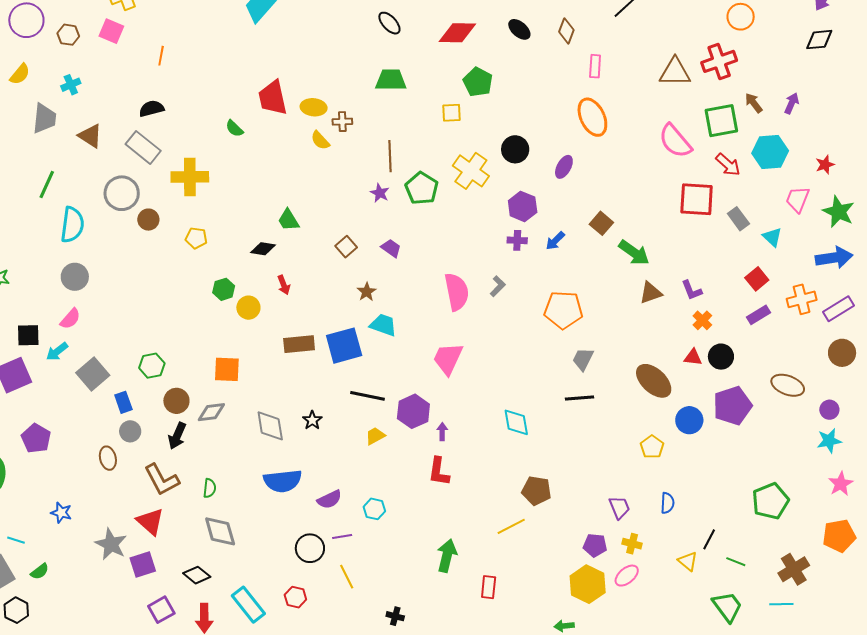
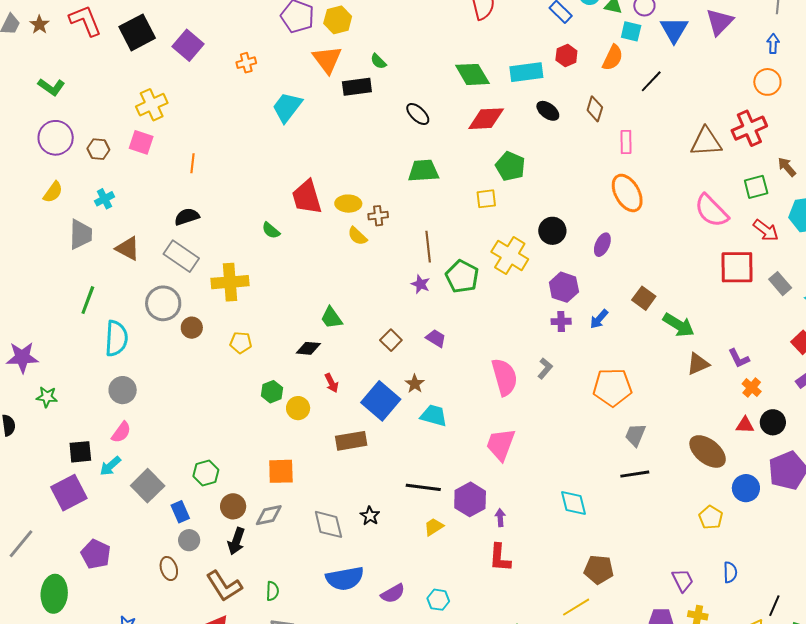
green square: (721, 121) -> (756, 187), size x0.7
blue square: (344, 346) -> (381, 401), moved, turned -30

